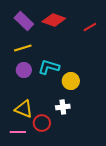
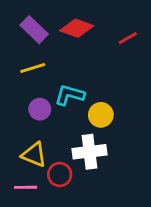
purple circle: (24, 70) -> (40, 109), moved
white cross: (63, 107) -> (89, 152), size x1.6

